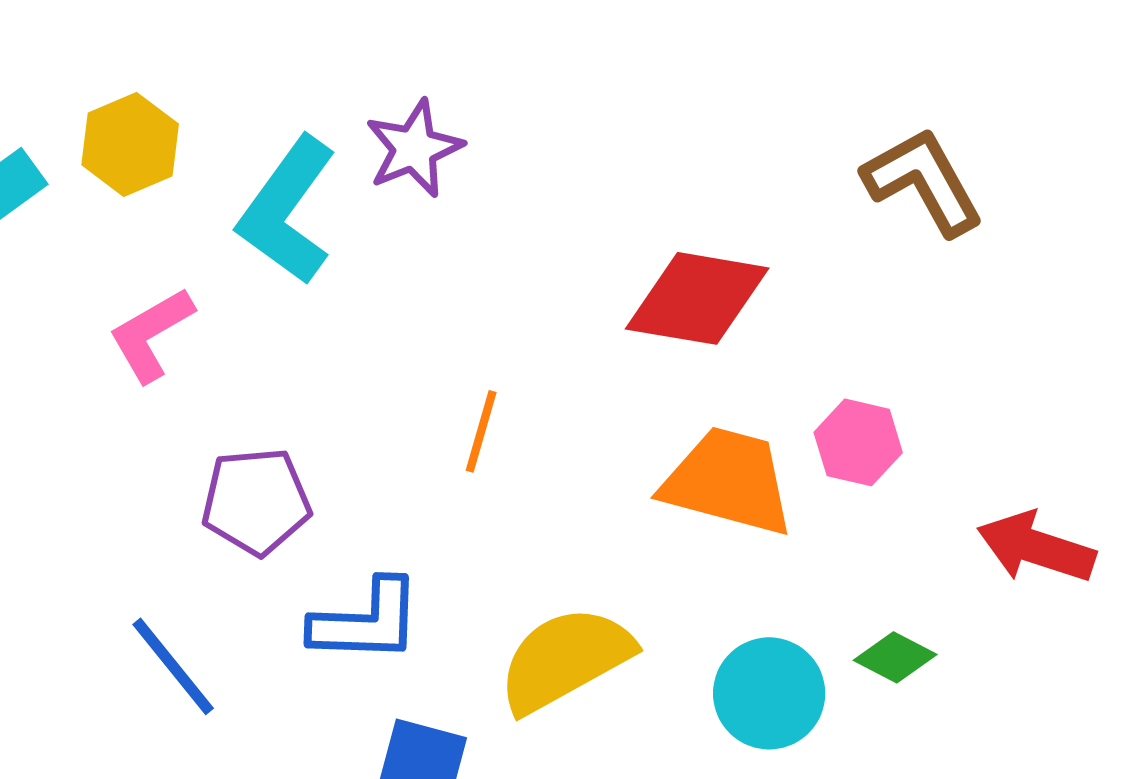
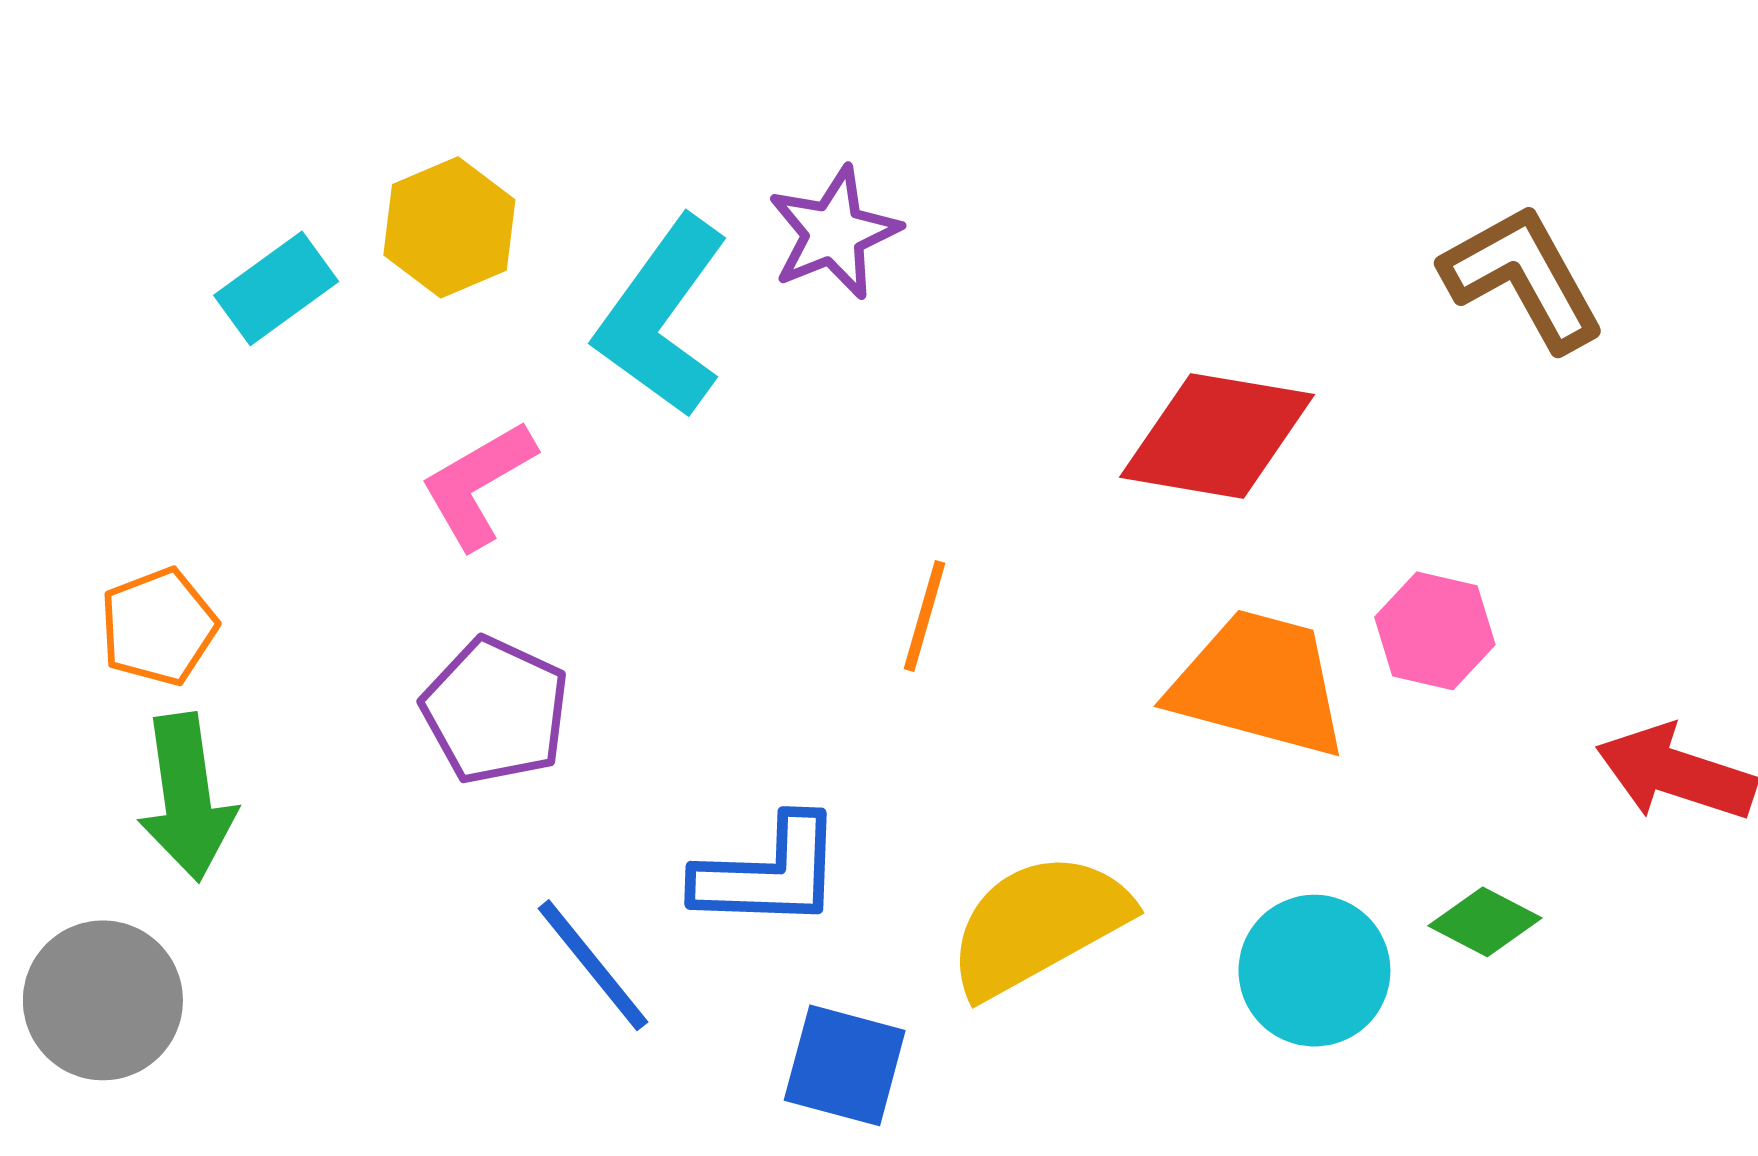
purple pentagon: (256, 501) -> (495, 711), moved, turned 30
blue line: (173, 666) -> (593, 965), moved

